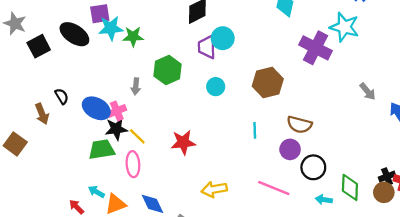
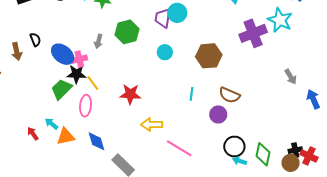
purple cross: (315, 48) -> (253, 33), turned 32
green trapezoid: (102, 149) -> (61, 89), turned -45
black circle: (313, 167) -> (234, 147), moved
pink line: (274, 188) -> (179, 148), moved
yellow arrow: (214, 189) -> (152, 125), moved

